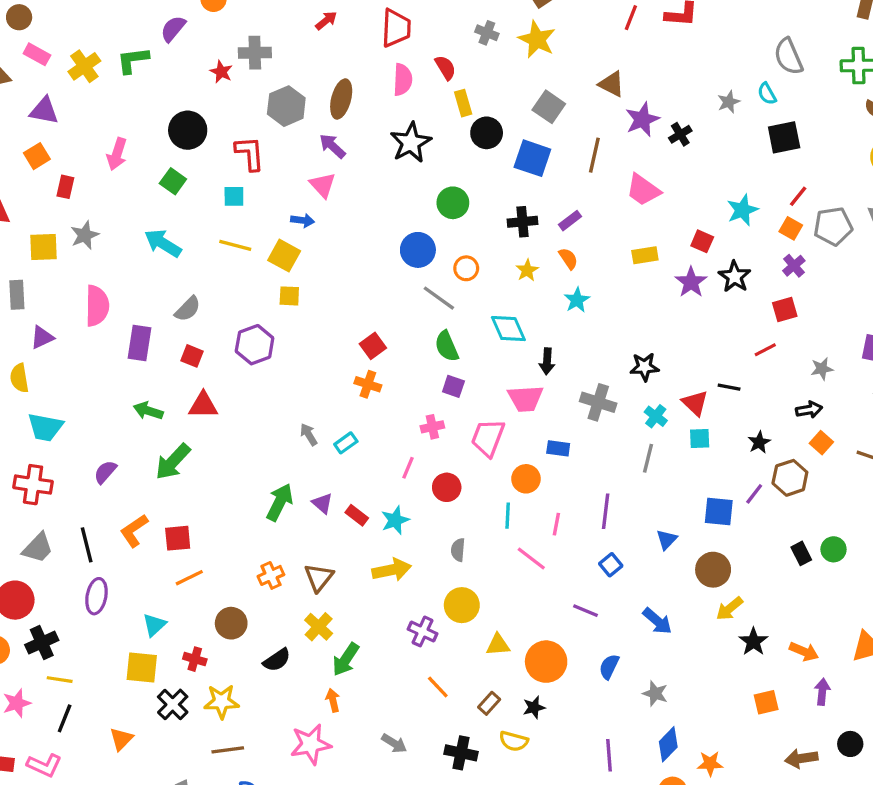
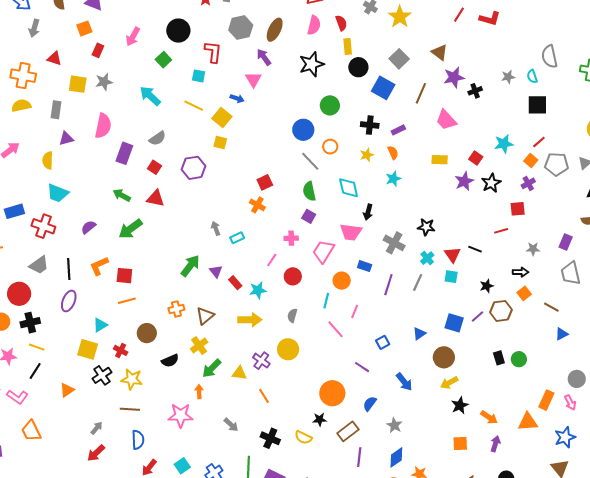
purple line: (606, 511) -> (388, 285), moved
yellow triangle: (498, 645) -> (239, 373), moved
brown rectangle: (489, 703) -> (348, 431), moved, size x1.5

